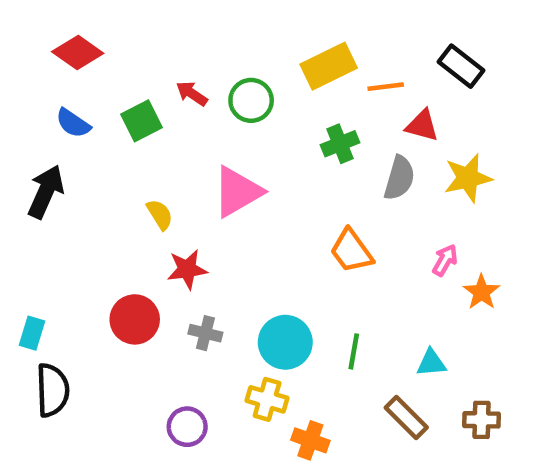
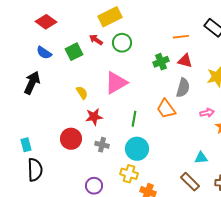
yellow rectangle: (329, 66) -> (110, 17), moved
red triangle: (422, 125) -> (185, 61), moved
gray semicircle: (399, 178) -> (183, 88), moved
pink arrow: (445, 260) -> (207, 113), turned 48
cyan rectangle: (32, 333) -> (26, 145), turned -32
green line: (354, 351) -> (134, 119), moved

